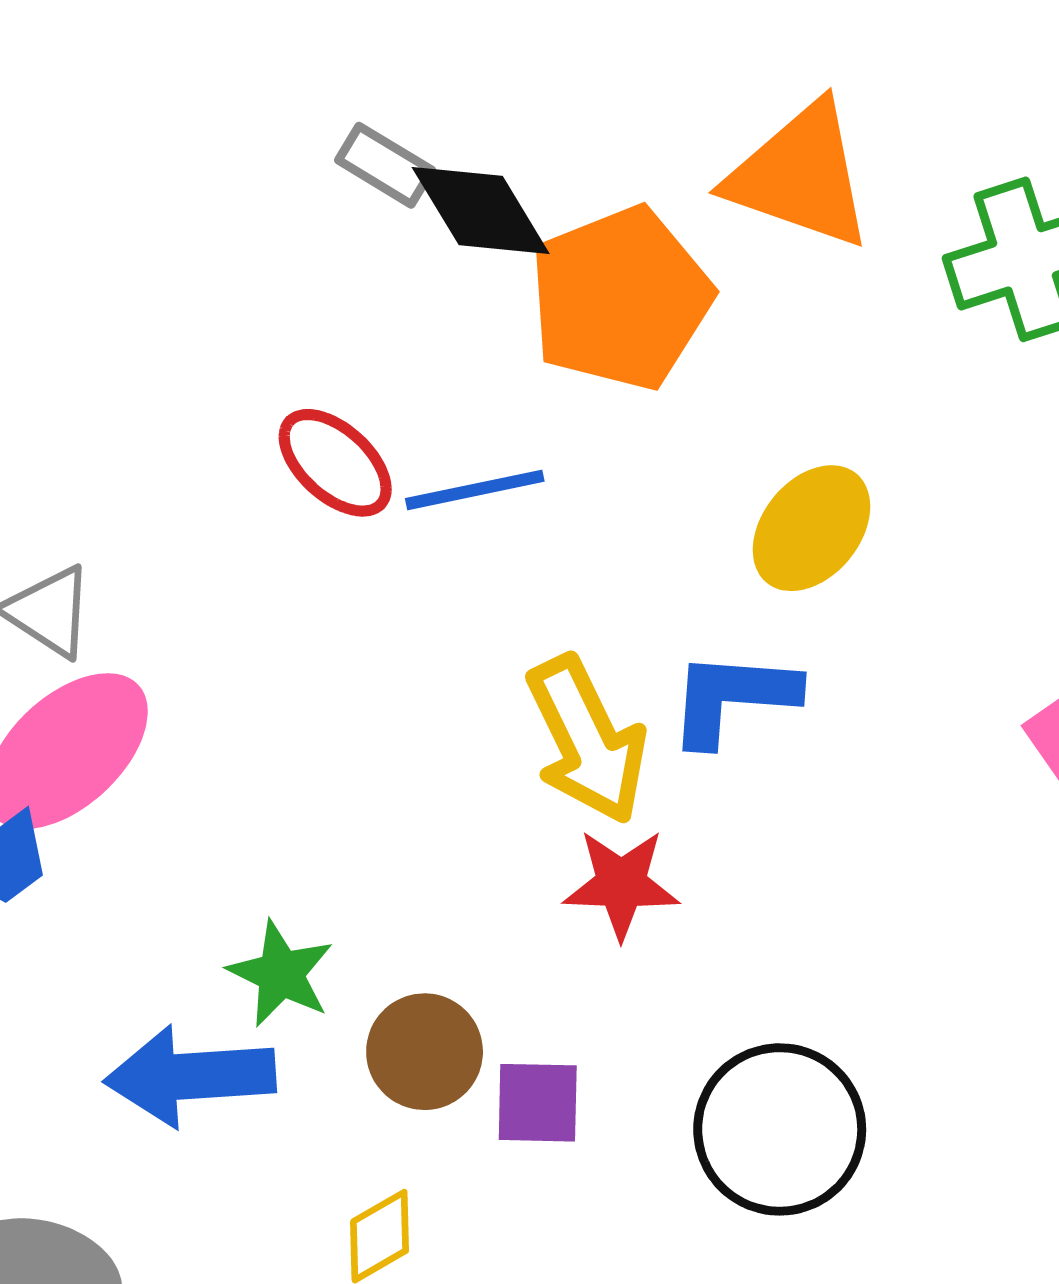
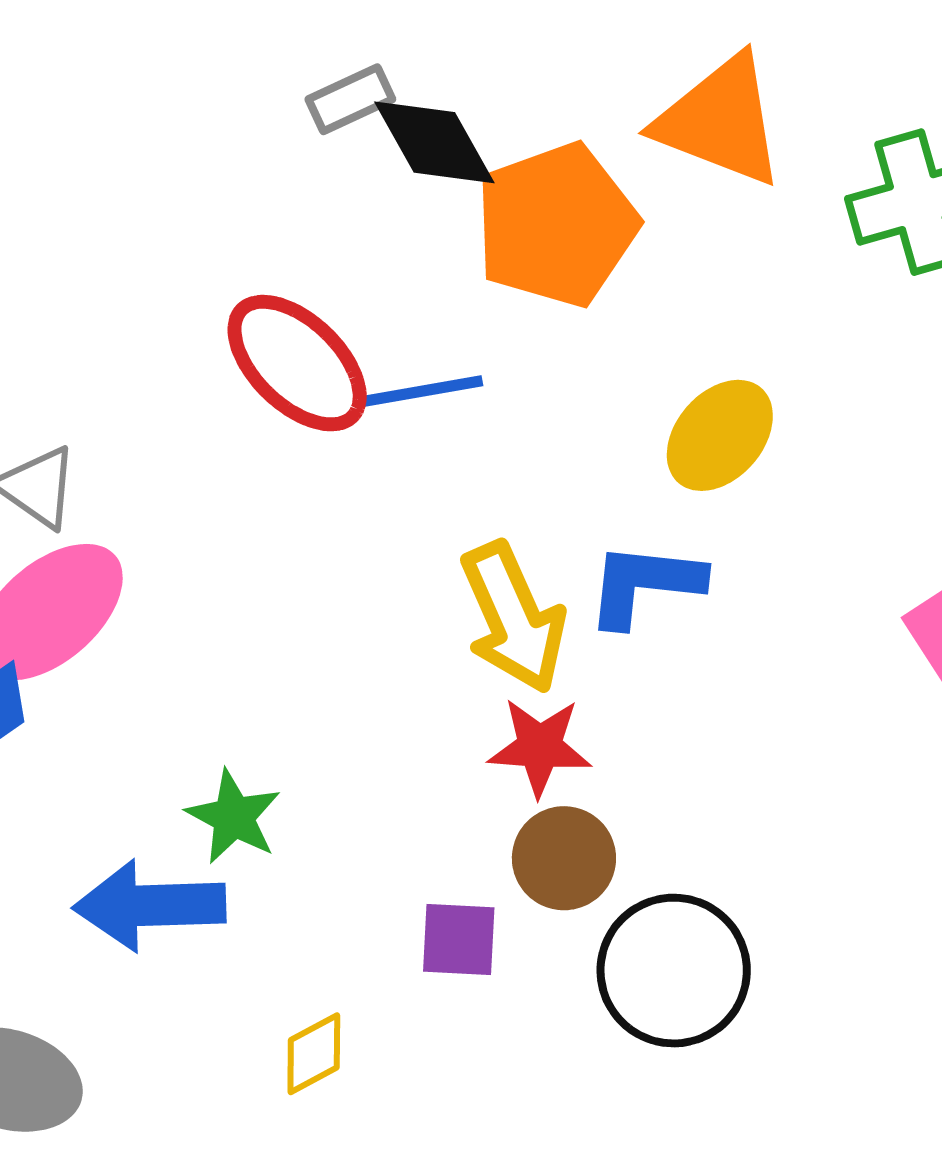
gray rectangle: (385, 165) -> (350, 99), turned -58
red ellipse: (335, 463) -> (297, 363), size x1.4
brown circle: (425, 1052) -> (564, 858), moved

